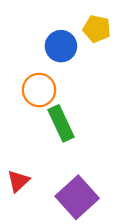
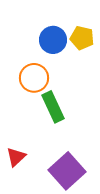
yellow pentagon: (97, 29) -> (82, 38), moved

